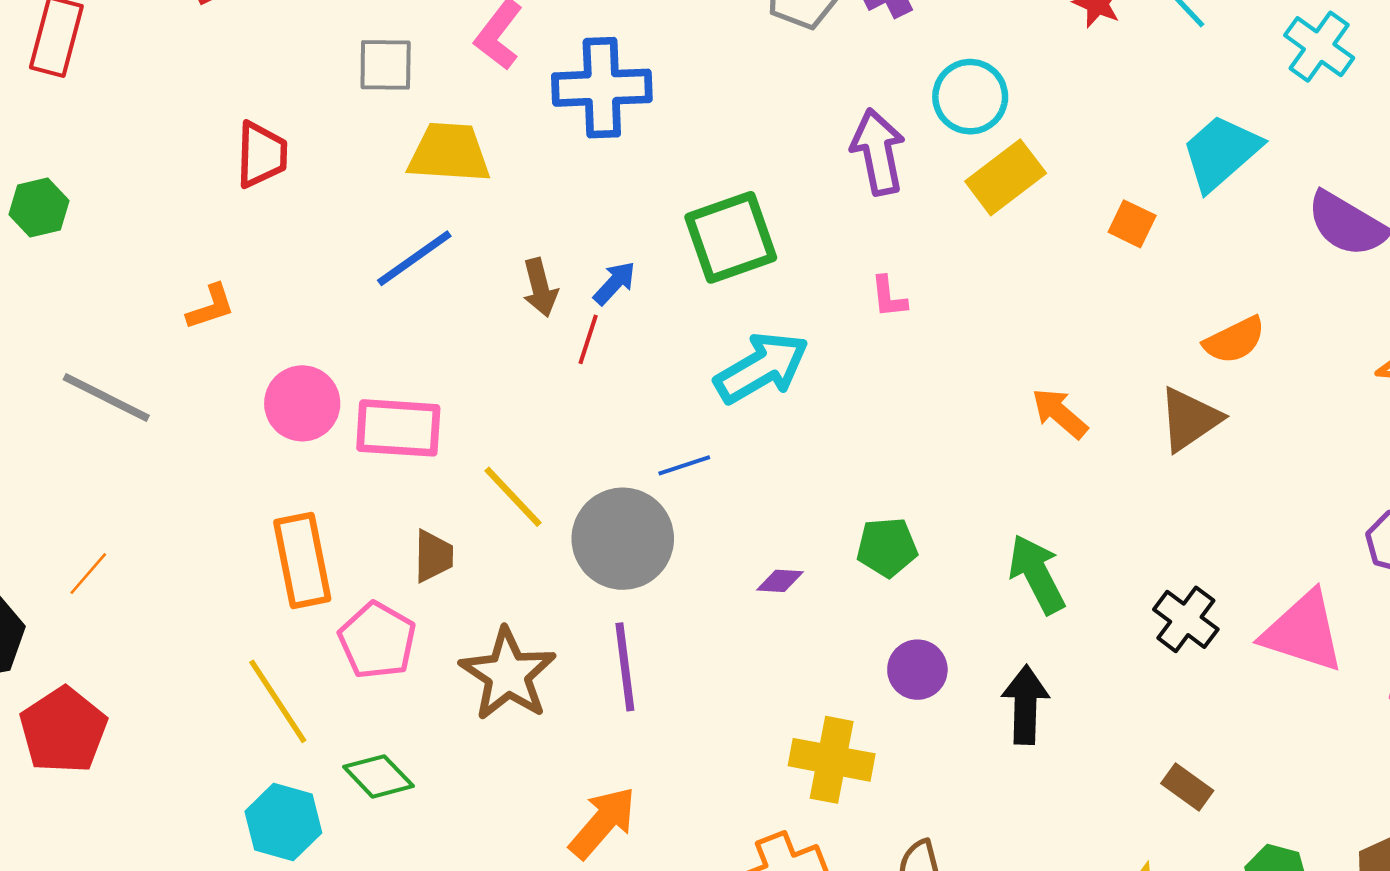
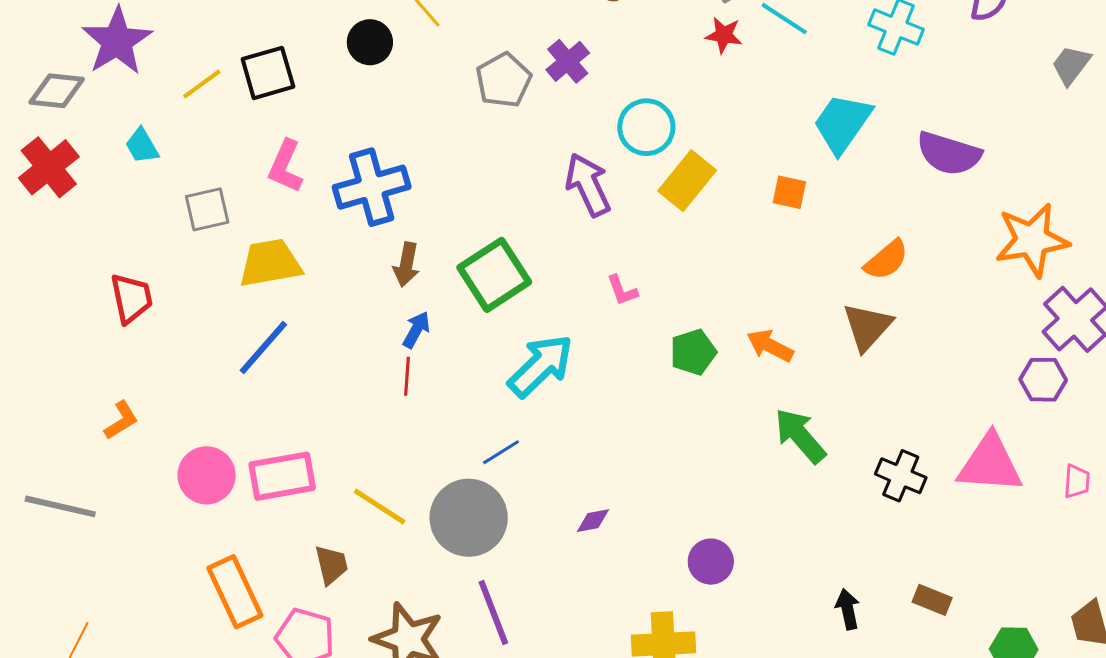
brown arrow: (540, 288) -> (406, 264), moved, turned 39
green pentagon: (887, 547) -> (693, 352), moved
green arrow: (1037, 574) -> (800, 436), moved
black arrow: (1025, 705) -> (848, 609), moved, size x0.7

